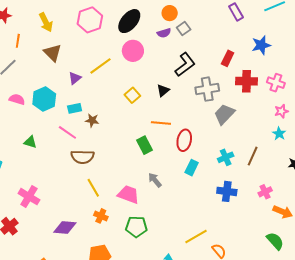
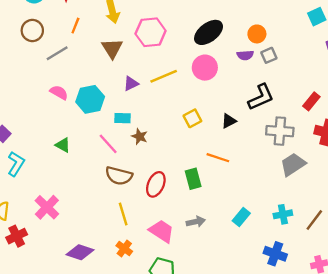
pink hexagon: (90, 20) -> (151, 32), moved
red ellipse: (184, 140) -> (156, 184), moved
gray arrow: (155, 180) -> (196, 222), turned 105

